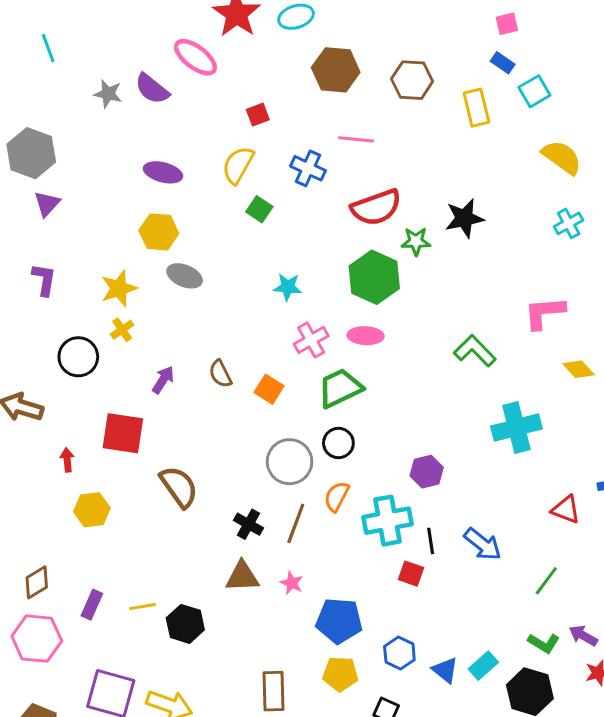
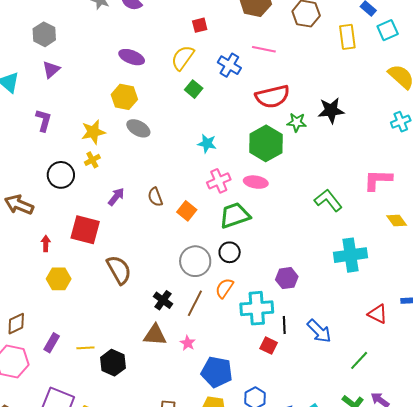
gray hexagon: (31, 153) -> (44, 34), size x0.7

